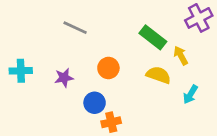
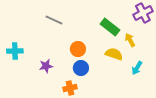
purple star: (64, 78) -> (46, 66), moved
blue circle: (95, 103) -> (81, 68), moved
orange cross: (111, 122) -> (70, 88), moved

